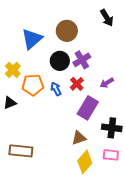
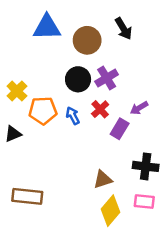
black arrow: (107, 18) -> (124, 29), moved
blue triangle: (32, 39) -> (47, 27), moved, turned 40
purple rectangle: (88, 108) -> (120, 129), moved, size x0.7

